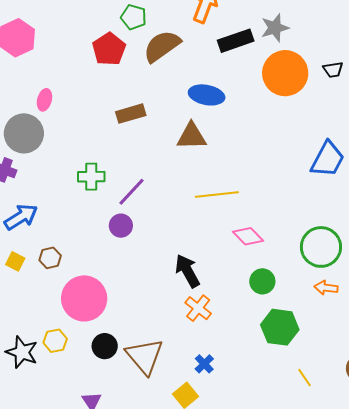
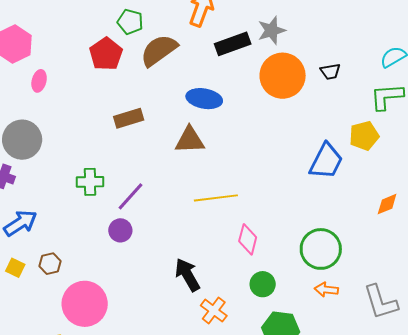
pink ellipse: (44, 100) -> (39, 81), moved
pink diamond: (248, 236) -> (248, 239), turned 60
orange cross: (198, 308) -> (214, 311), moved

